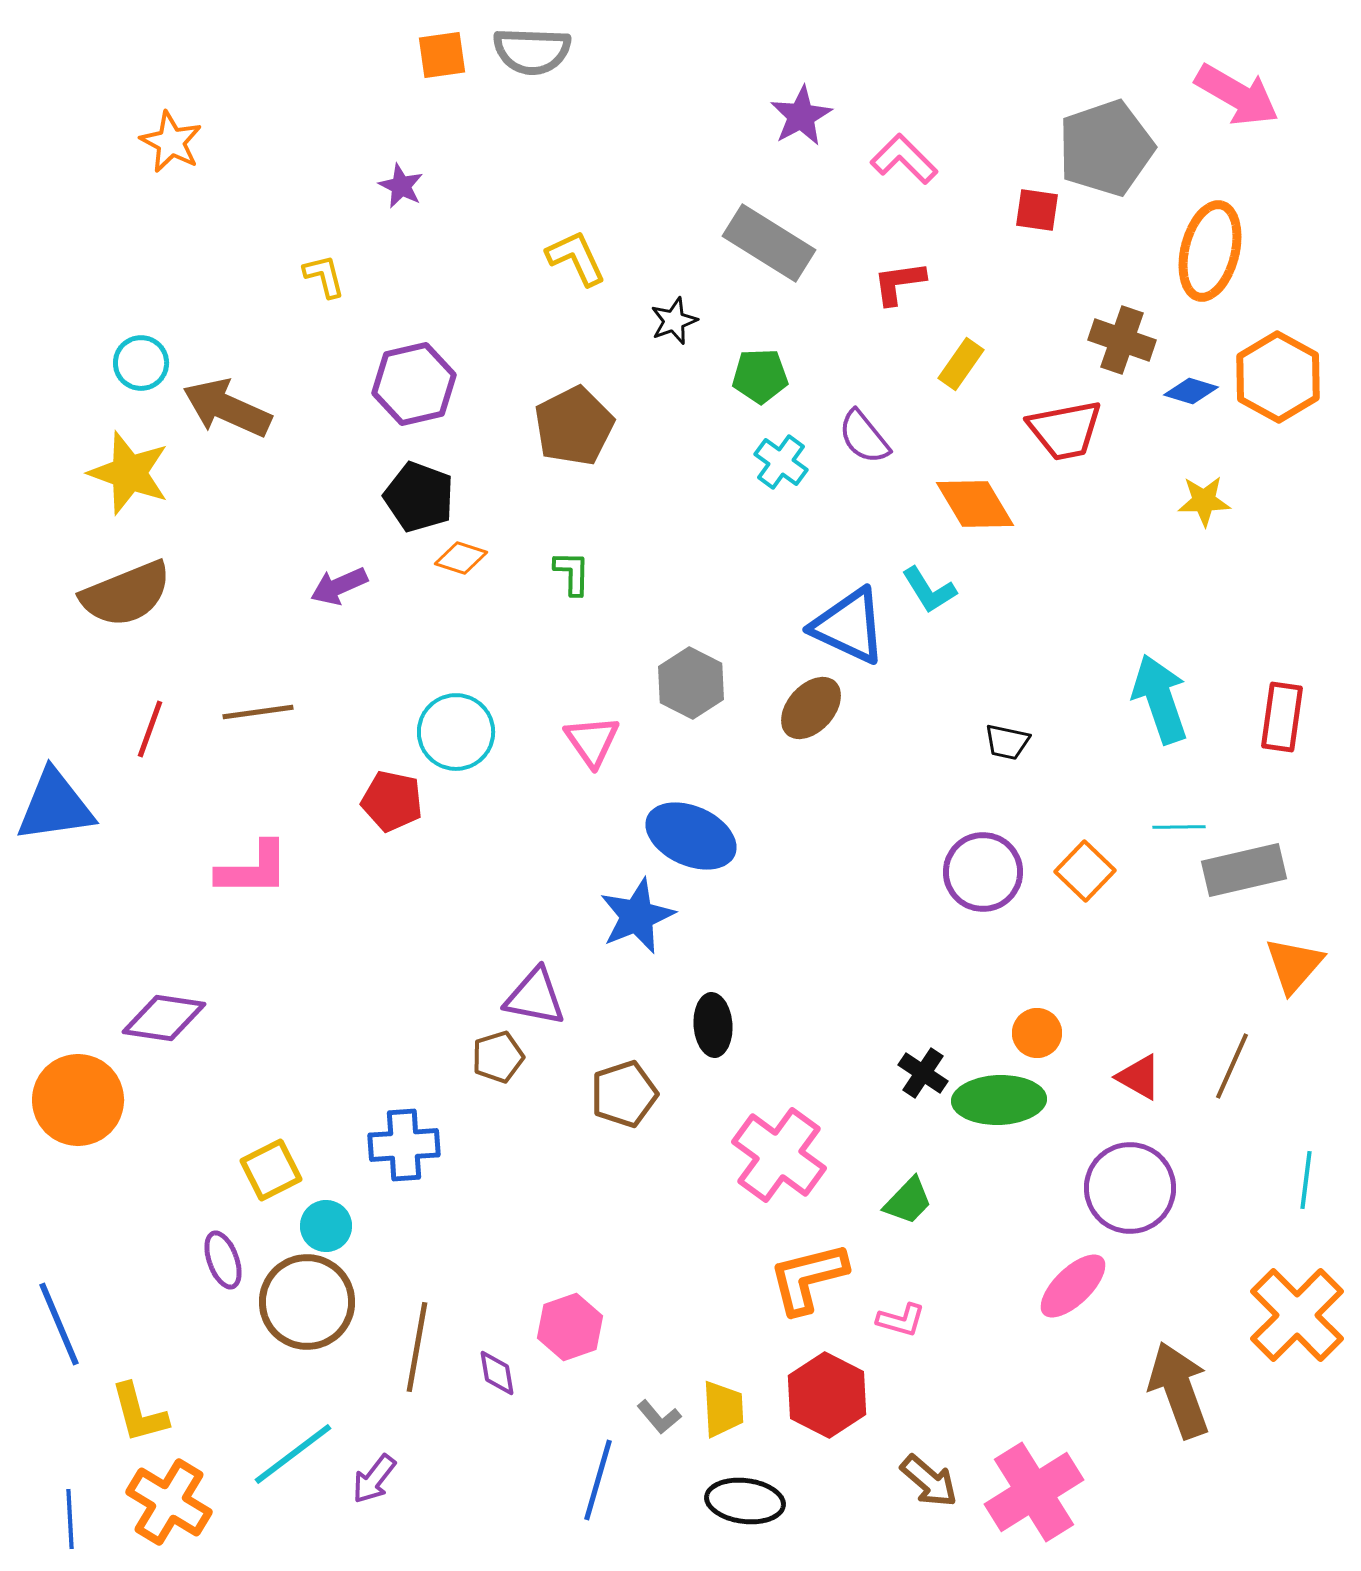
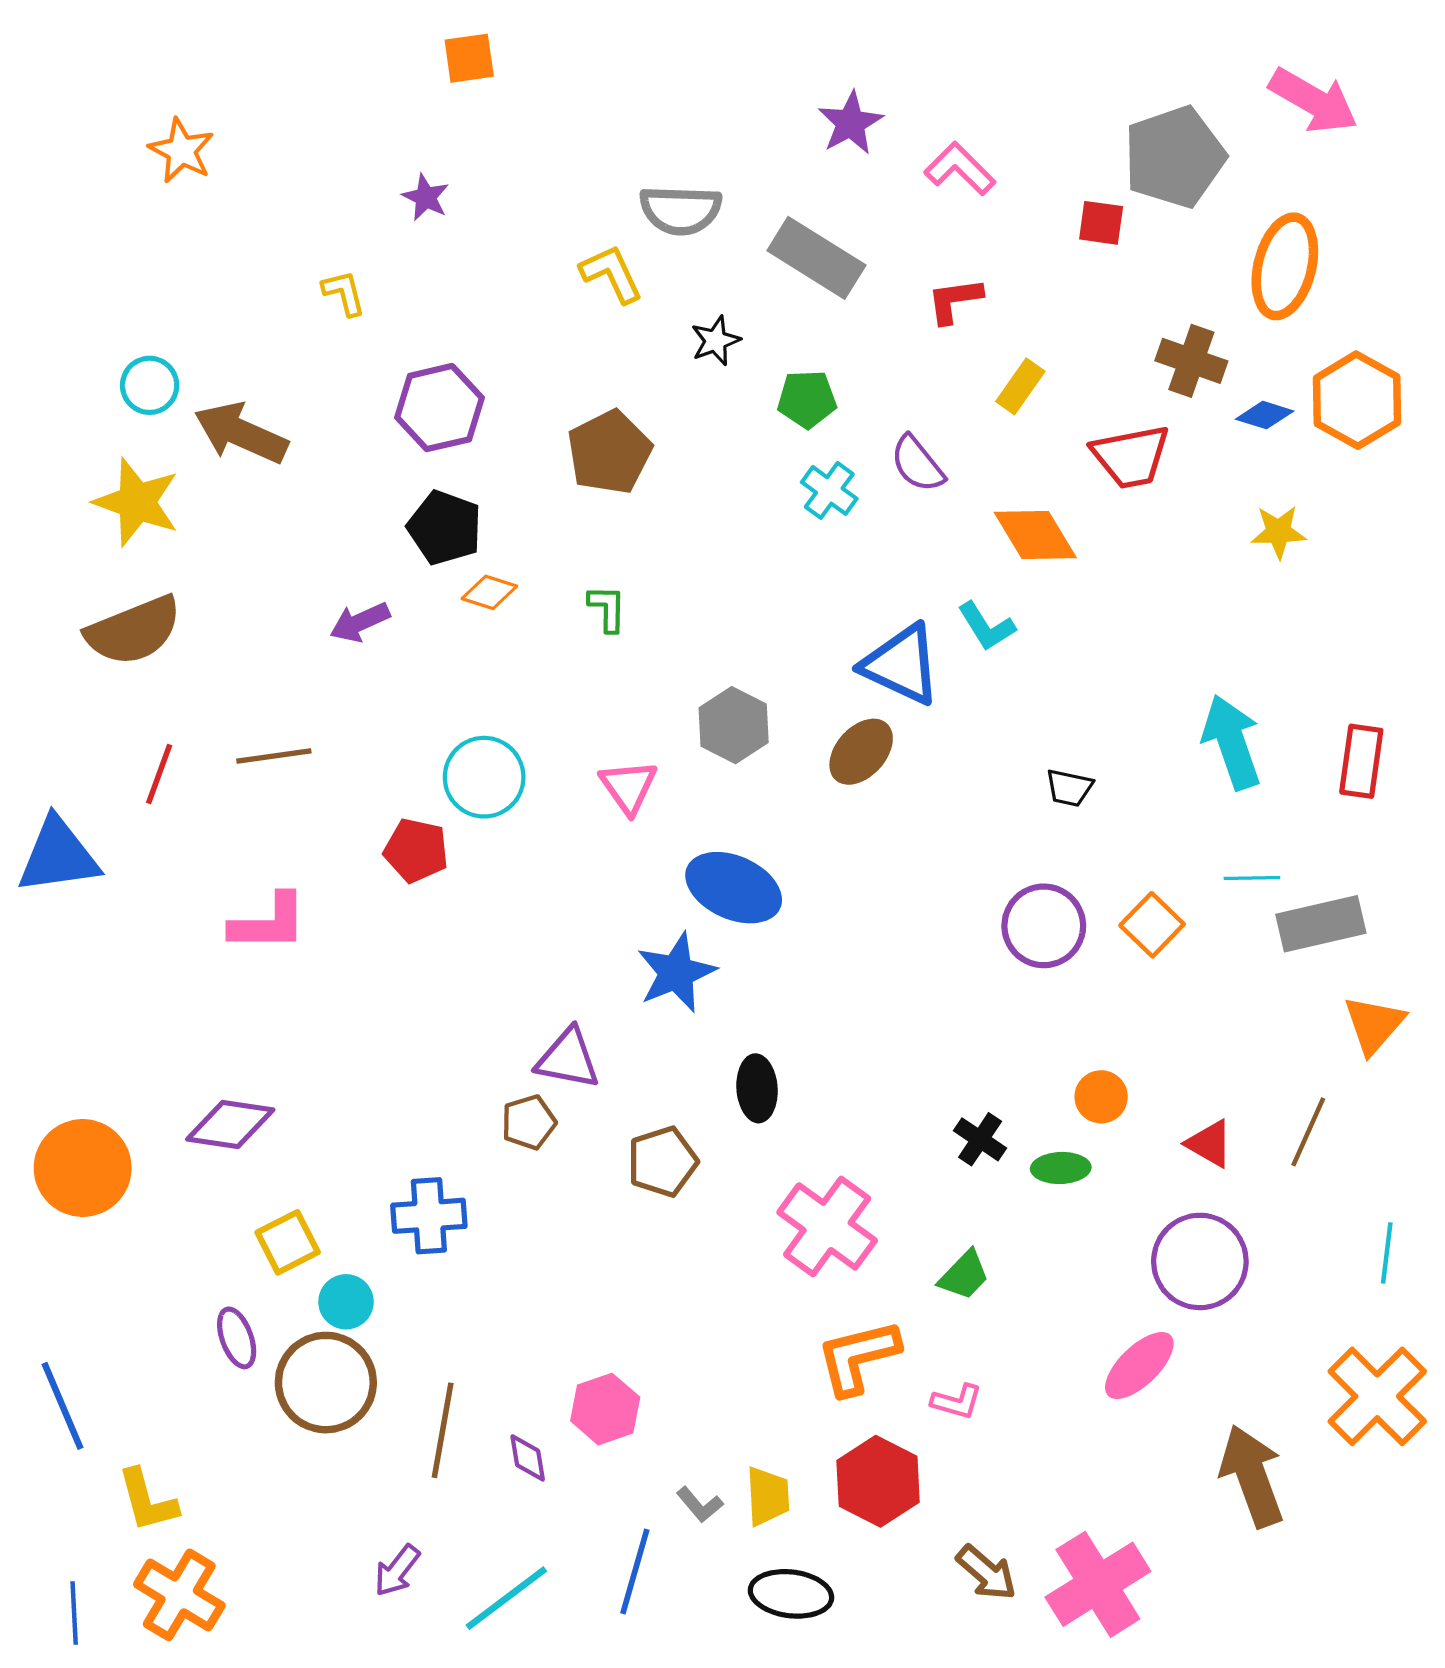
gray semicircle: (532, 51) -> (681, 210), moved
purple diamond: (164, 1018) -> (230, 1124), moved
green ellipse: (999, 1100) -> (1061, 1168), size x0.6
cyan line: (293, 1454) -> (506, 1598), moved

